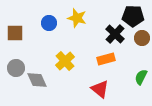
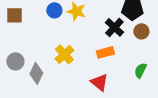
blue circle: (49, 23) -> (54, 10), moved
brown square: (15, 33) -> (14, 15), moved
gray diamond: (37, 80) -> (36, 73), turned 50

